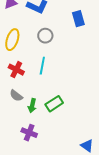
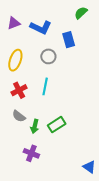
blue rectangle: (78, 19) -> (69, 40), moved
red cross: (16, 70) -> (19, 90), turned 35

